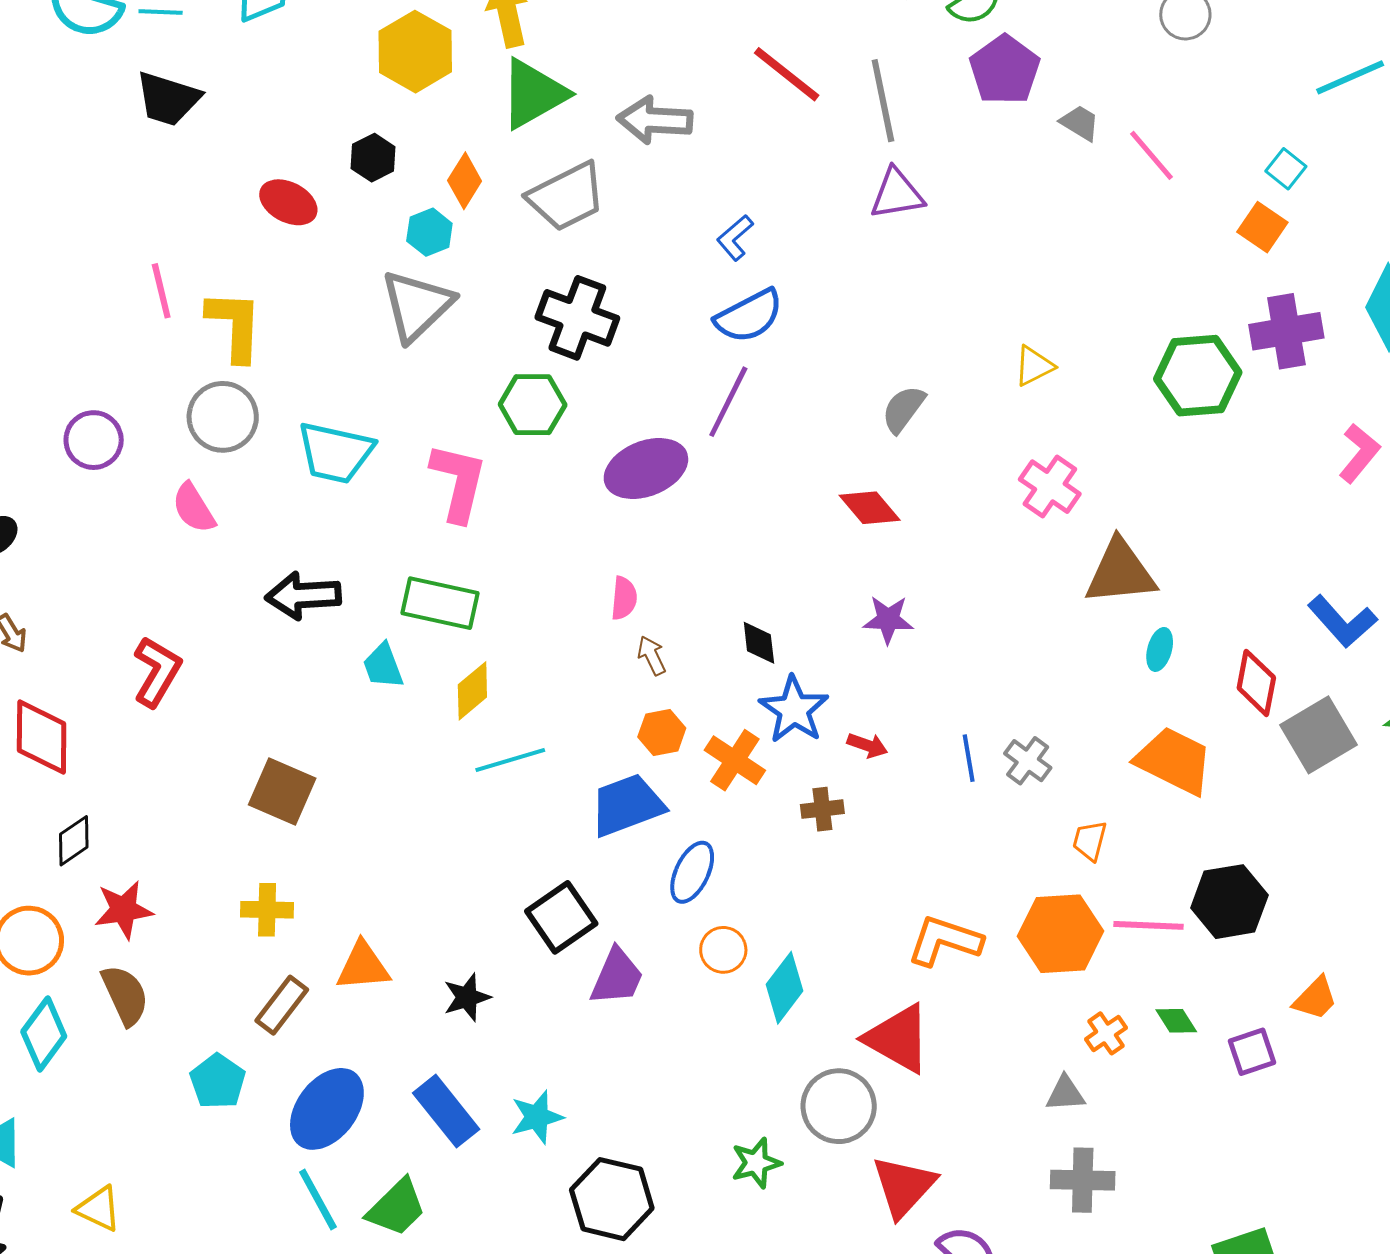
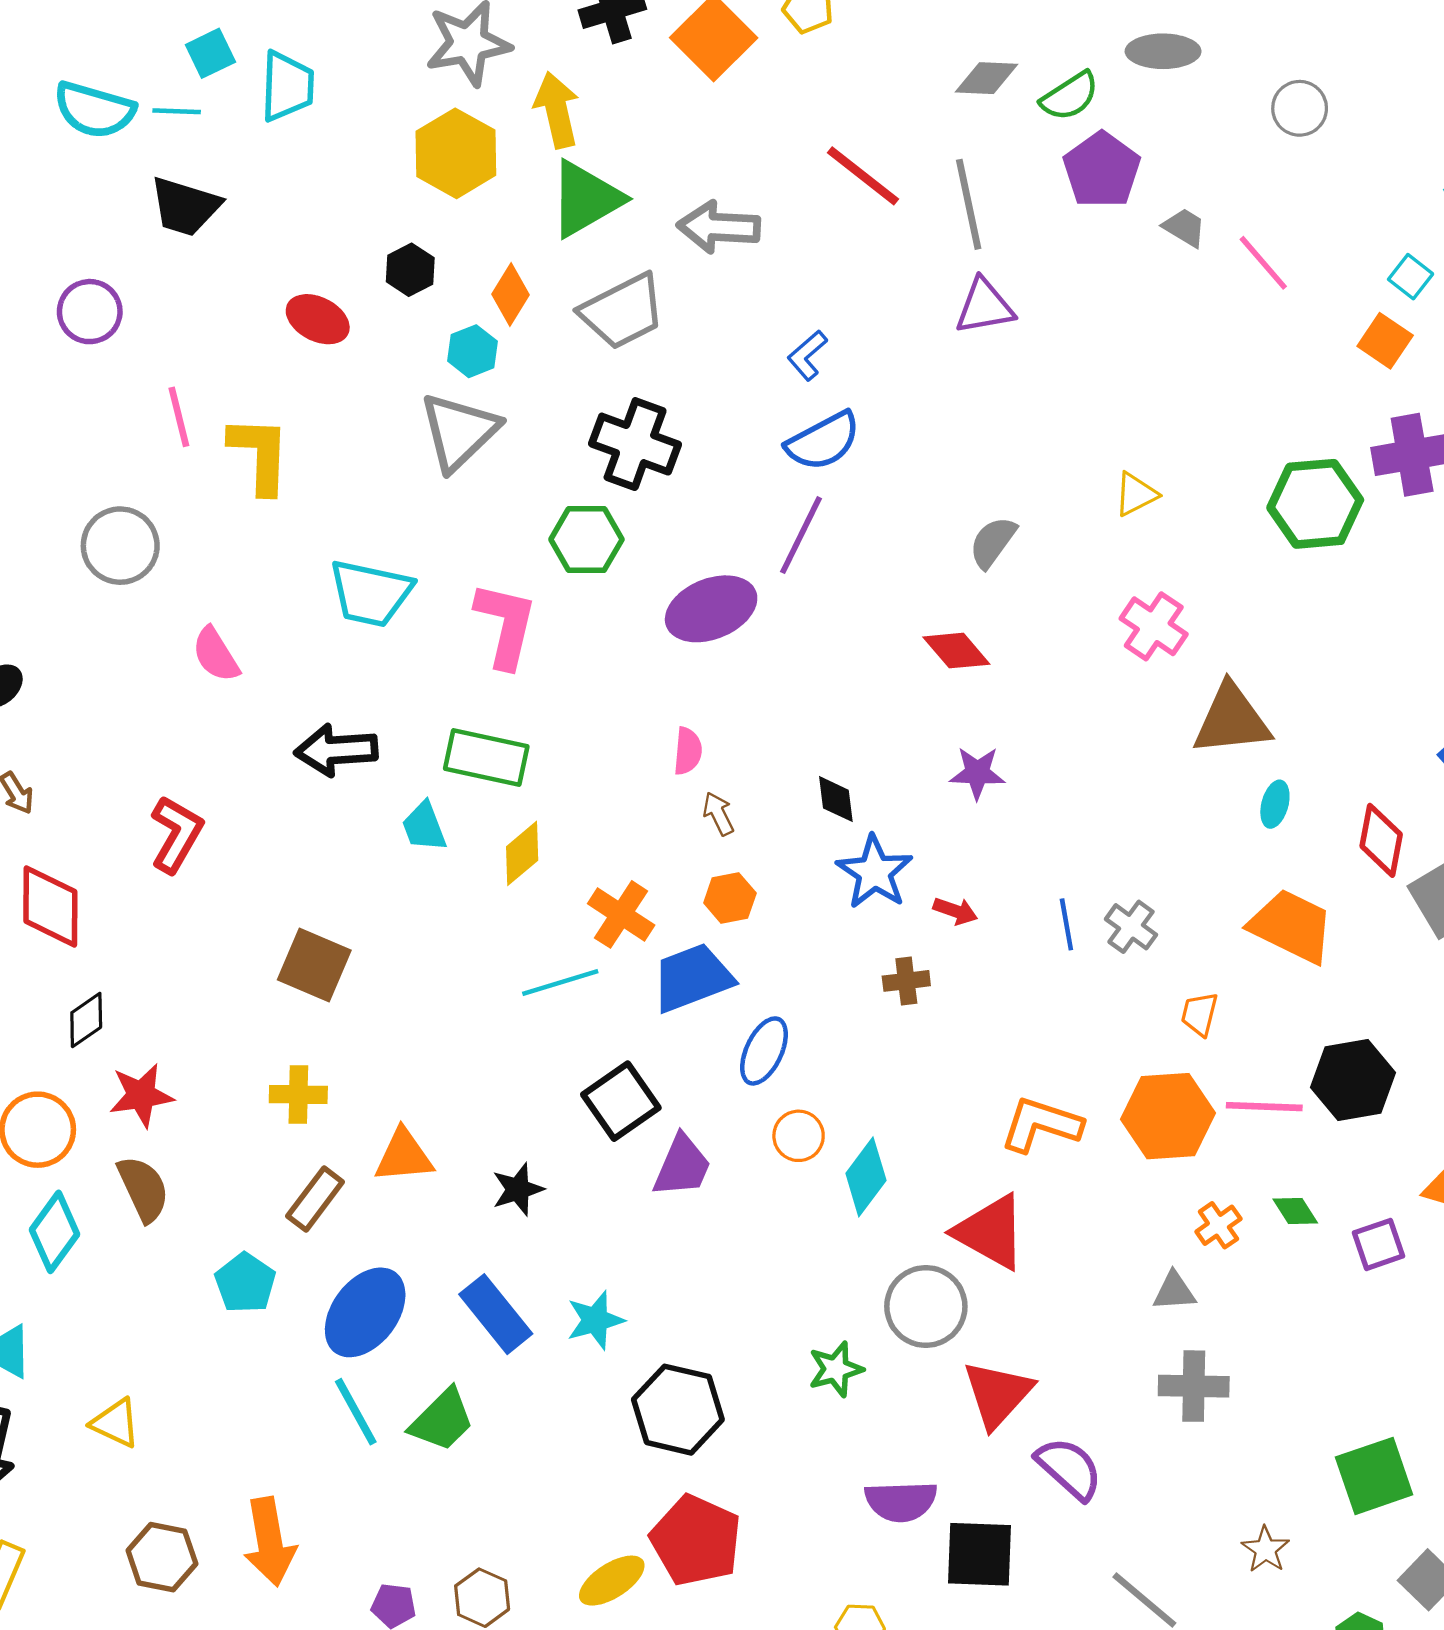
gray circle: (223, 417) -> (120, 546), moved
purple circle: (94, 440) -> (90, 312), moved
cyan line: (510, 760) -> (560, 983), moved
orange cross: (735, 760) -> (621, 914), moved

